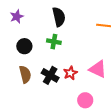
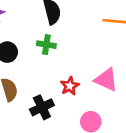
black cross: (50, 75) -> (42, 107), moved, turned 36

